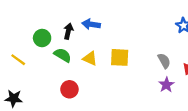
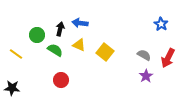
yellow square: (120, 57) -> (105, 52), turned 36
yellow triangle: (90, 59) -> (79, 45), moved
gray semicircle: (164, 61) -> (144, 55), turned -32

